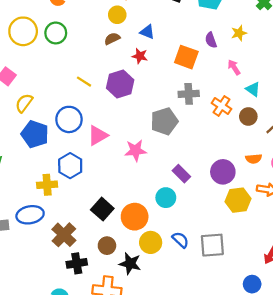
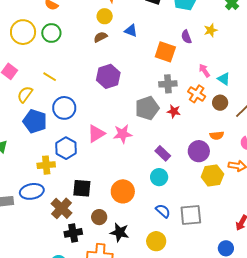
red star: (140, 56) -> (174, 111), moved
pink arrow: (234, 67) -> (204, 71), moved
yellow line: (84, 82) -> (50, 77), moved
pink triangle: (98, 135) -> (96, 134), moved
orange semicircle: (254, 159) -> (217, 135), moved
cyan circle: (166, 198) -> (159, 177), moved
black square: (102, 209) -> (82, 188), moved, turned -36
yellow circle: (151, 242) -> (156, 241), moved

